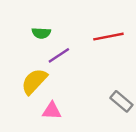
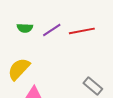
purple line: (59, 55) -> (52, 30), moved

